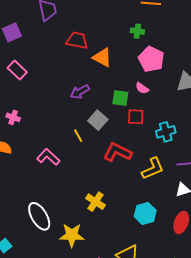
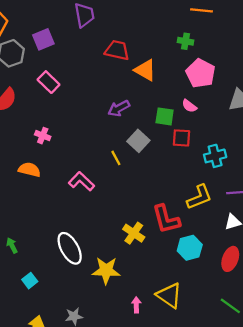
red L-shape: (117, 152) -> (166, 219), moved, turned -132

